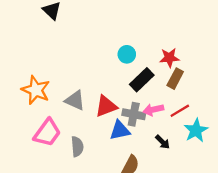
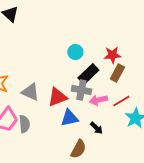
gray cross: (134, 114) -> (81, 90), moved
black arrow: (162, 142) -> (96, 128), moved
gray semicircle: (77, 147) -> (24, 124), moved

